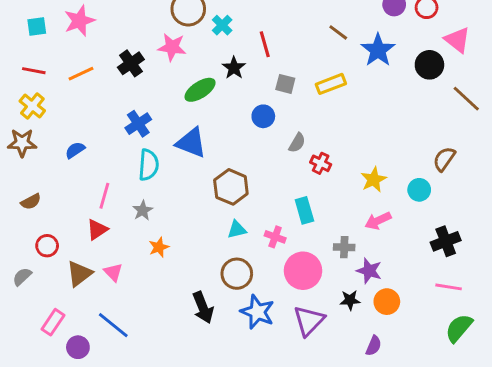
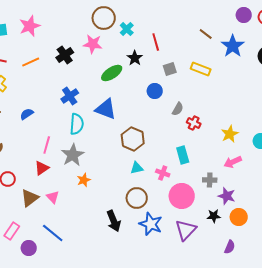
gray square: (285, 84) -> (170, 69), turned -32
yellow rectangle: (331, 84) -> (201, 69), turned 42
gray star: (143, 210) -> (73, 155), size x1.6

